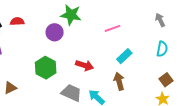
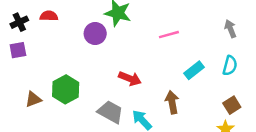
cyan rectangle: (124, 56) -> (194, 70), moved
green hexagon: (46, 68) -> (66, 89), moved

